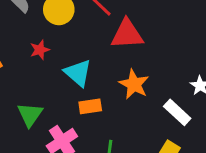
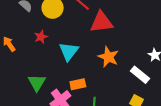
cyan triangle: (78, 73) -> (69, 51), turned 30
orange rectangle: (90, 106) -> (78, 84), moved

